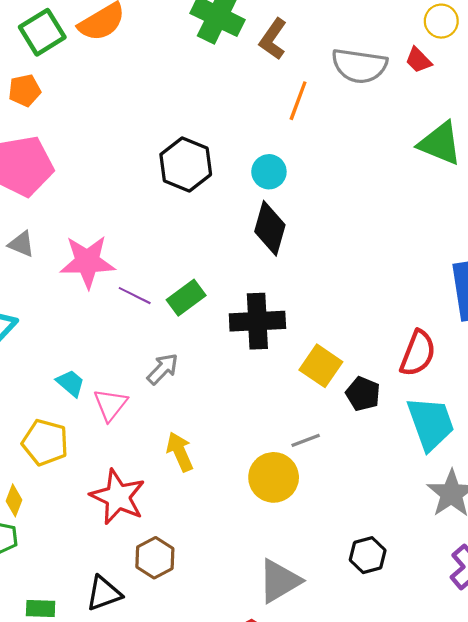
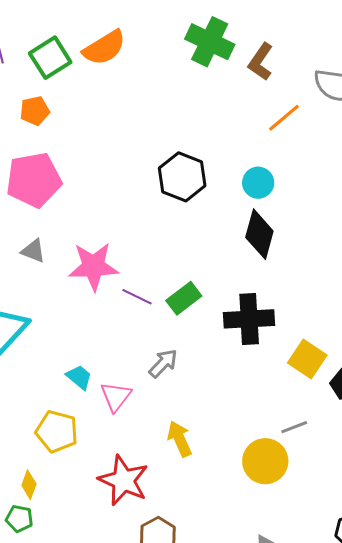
orange line: (298, 101) -> (284, 118), turned 30

